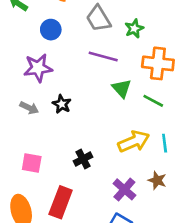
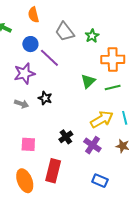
purple line: (103, 57) -> (49, 58), moved, turned 35
green triangle: (122, 88) -> (88, 81), turned 35
green line: (153, 101) -> (113, 88), turned -35
purple cross: (124, 189) -> (92, 145), moved

